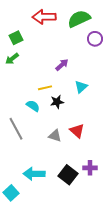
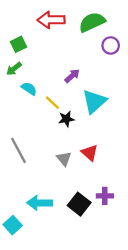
cyan triangle: (81, 87) -> (94, 101), size x1.6
yellow line: (45, 88) -> (52, 103), turned 56
cyan semicircle: (33, 106) -> (29, 89), moved
gray triangle: (55, 136) -> (64, 159), turned 32

